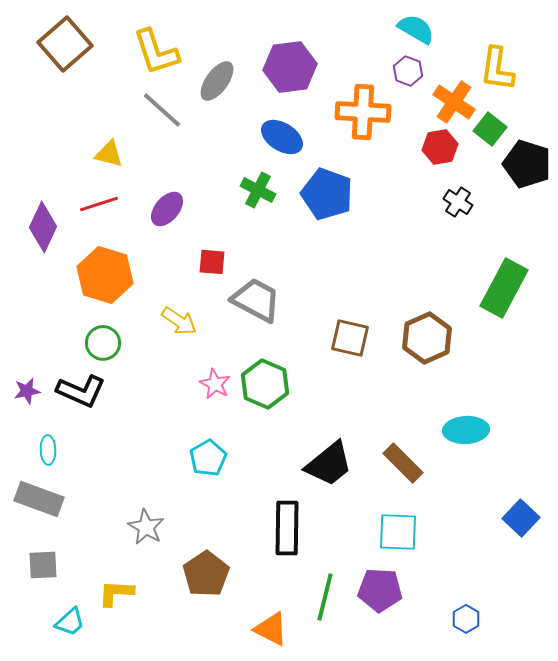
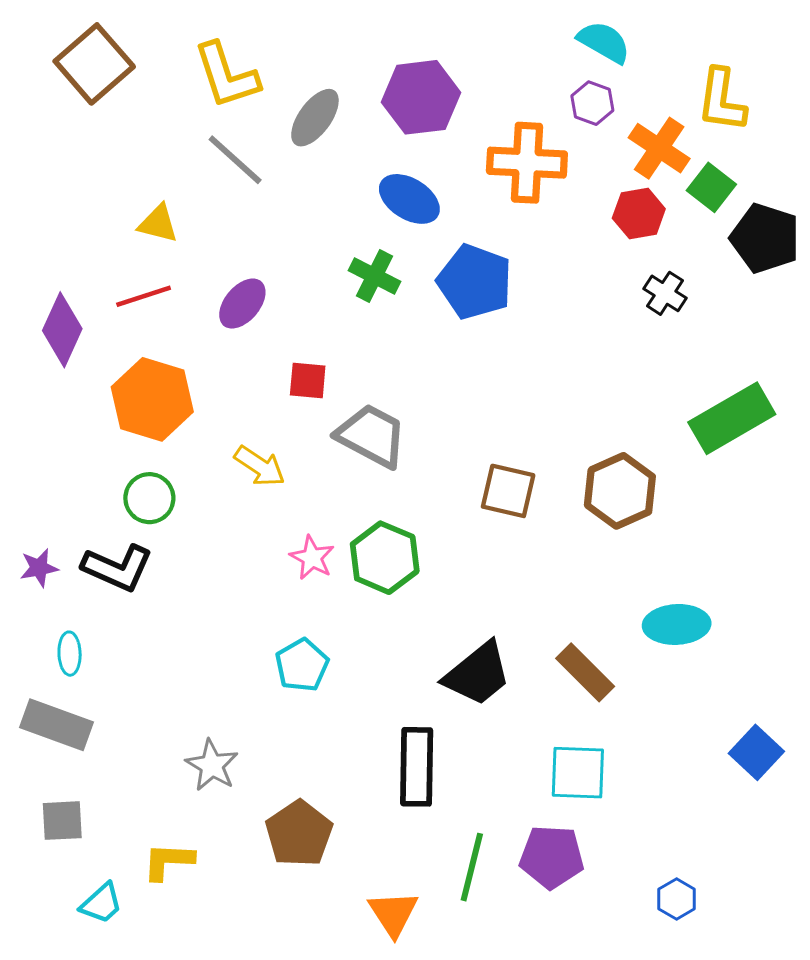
green rectangle: (504, 288) -> (732, 418), turned 32
orange triangle: (271, 629) -> (393, 913), turned 30

